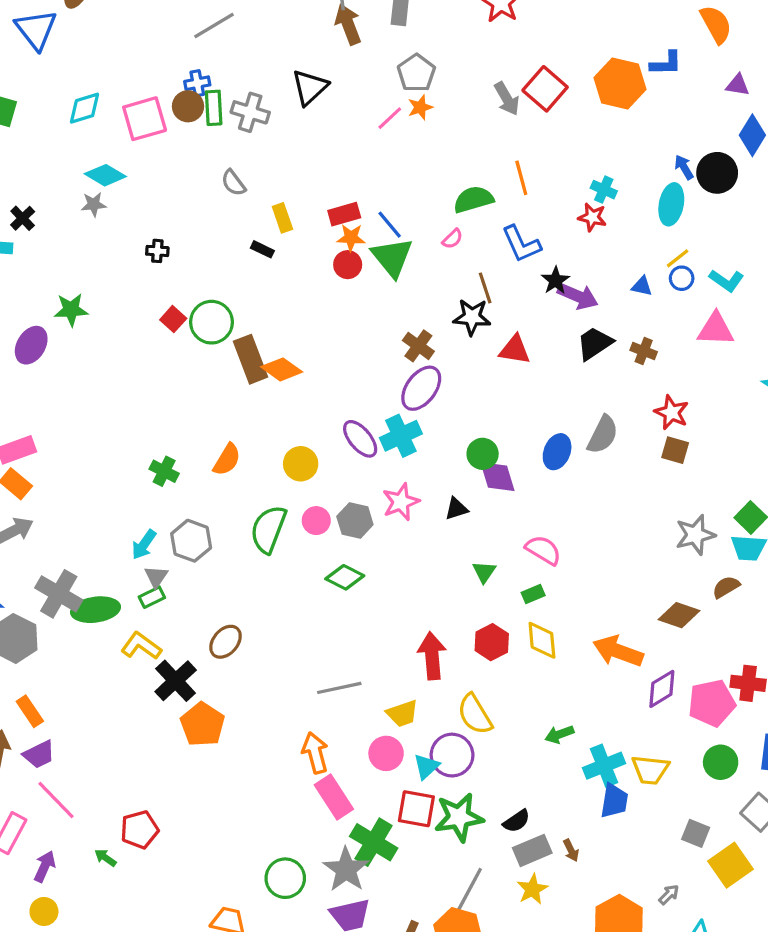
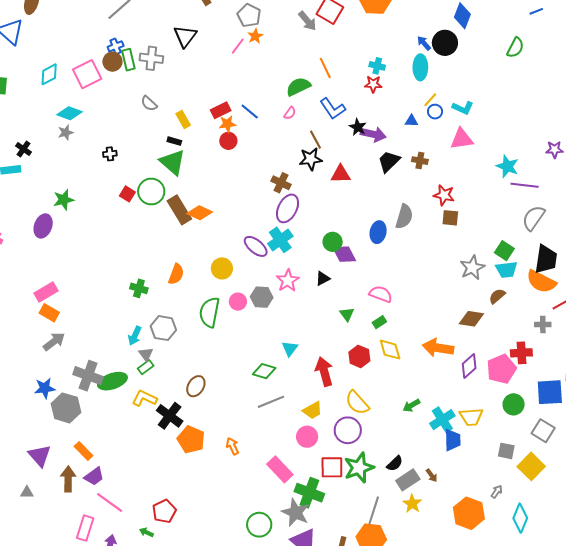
green triangle: (392, 257) -> (173, 162), moved
green diamond: (345, 577) -> (264, 371), moved
orange arrow: (315, 753) -> (232, 446), moved, size x0.7
cyan triangle: (426, 766) -> (290, 349), moved

